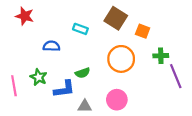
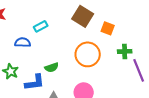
cyan rectangle: (80, 29) -> (41, 26), moved, turned -48

